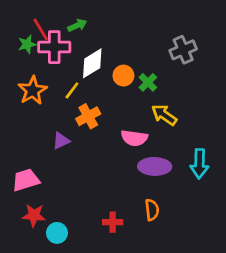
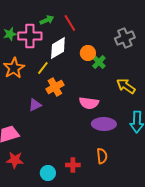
red line: (41, 29) -> (70, 23), moved
orange circle: (123, 76) -> (88, 53), moved
yellow arrow: (164, 115) -> (126, 86), moved
cyan circle: (57, 233) -> (48, 173), moved

